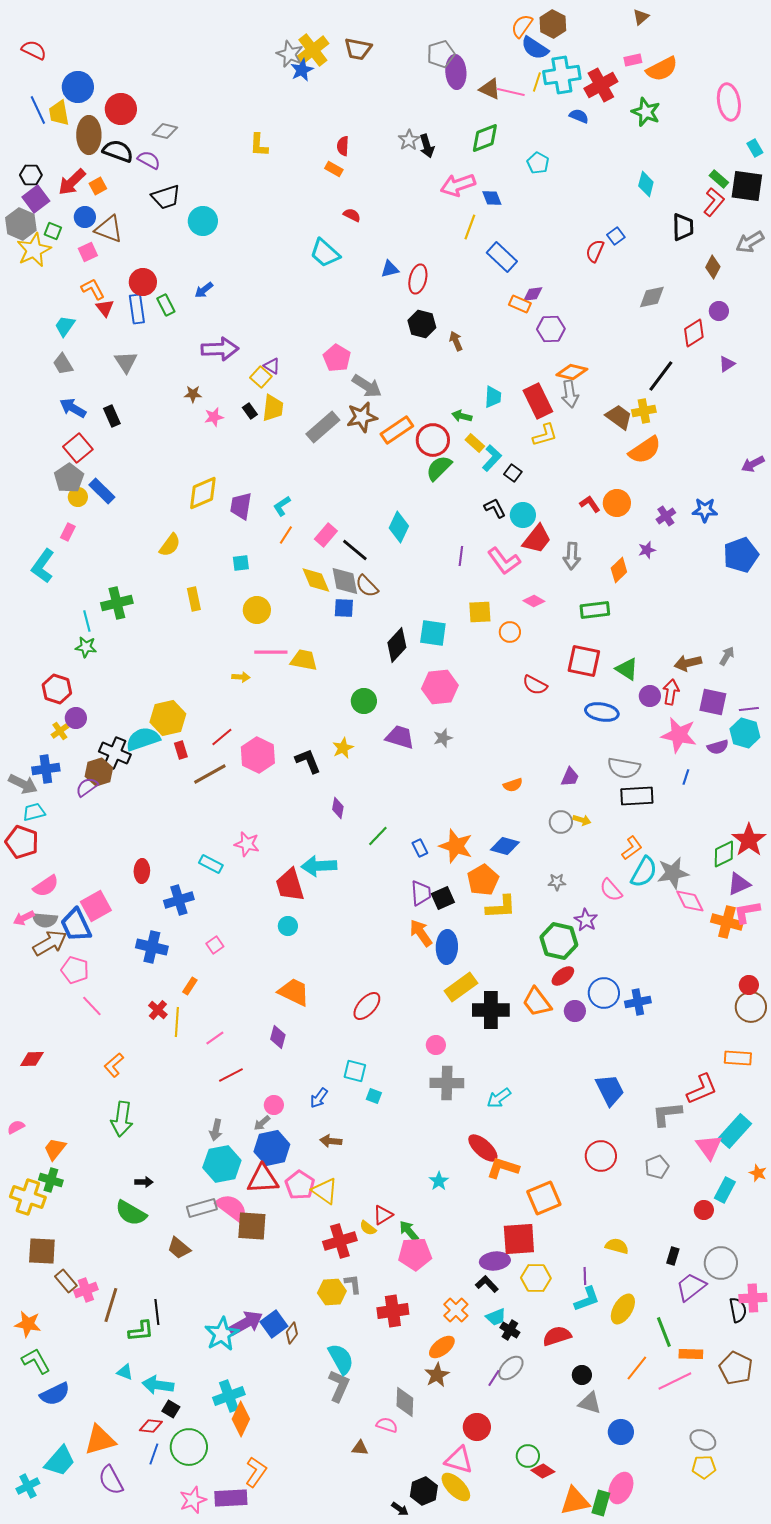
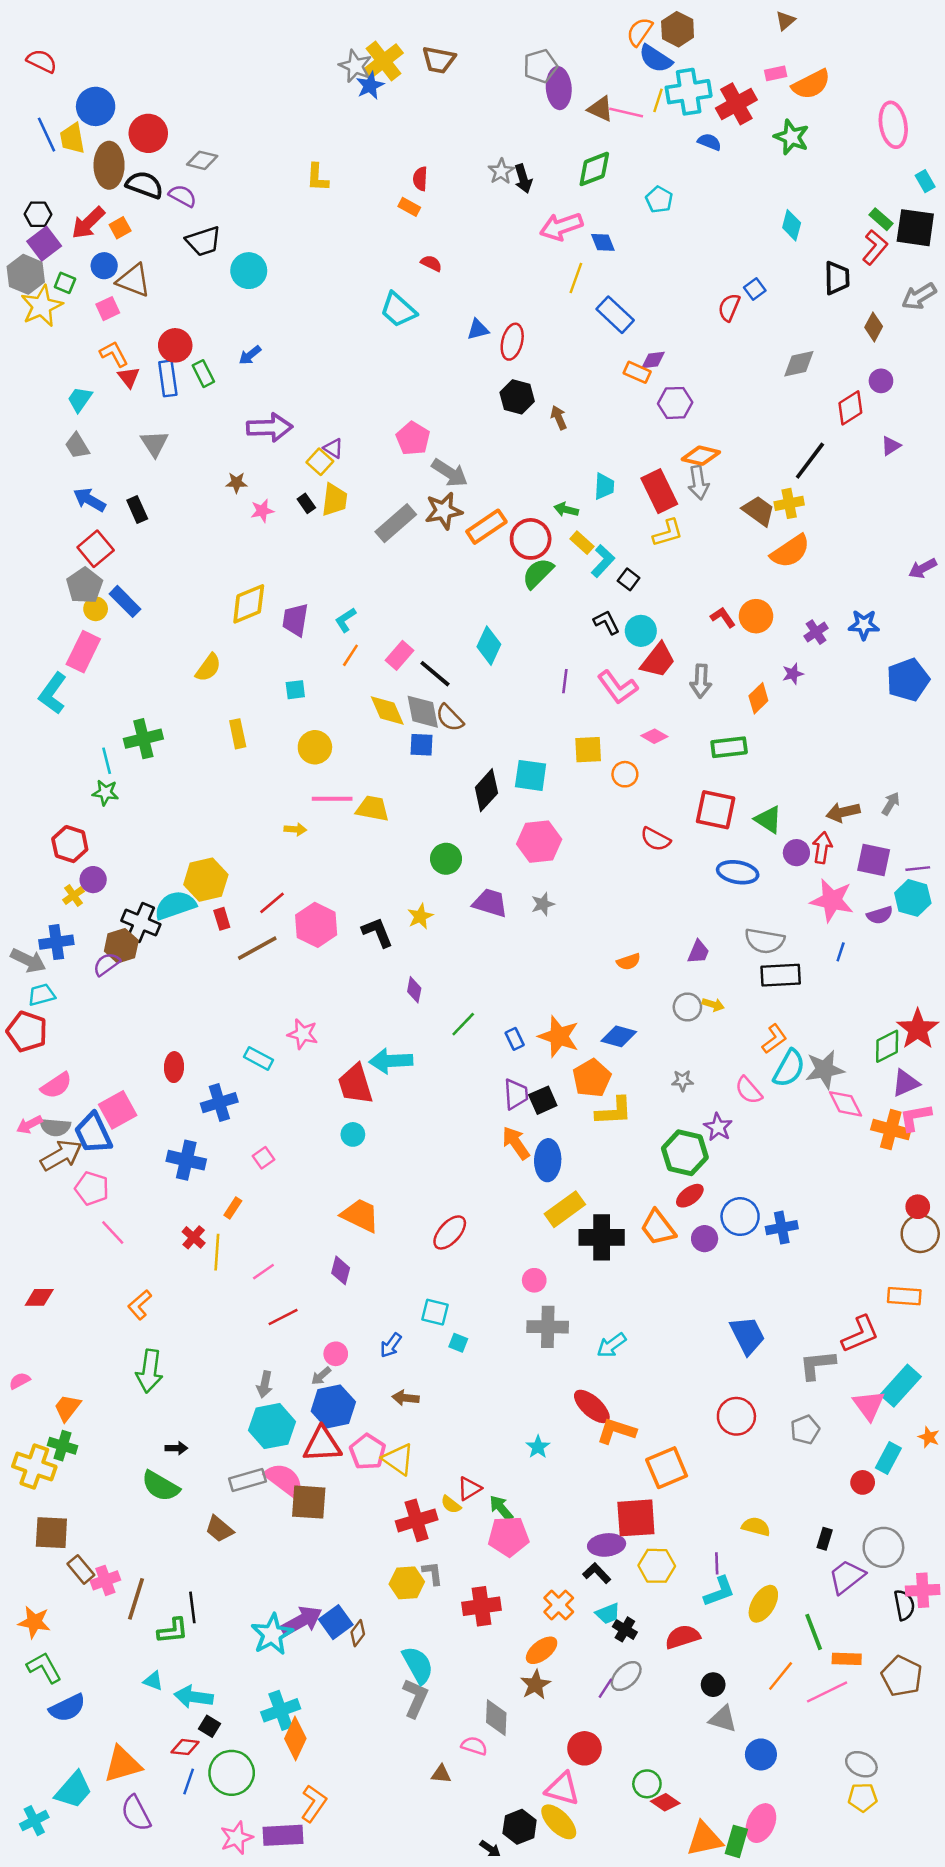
pink rectangle: (68, 532) -> (83, 652), size x1.8

